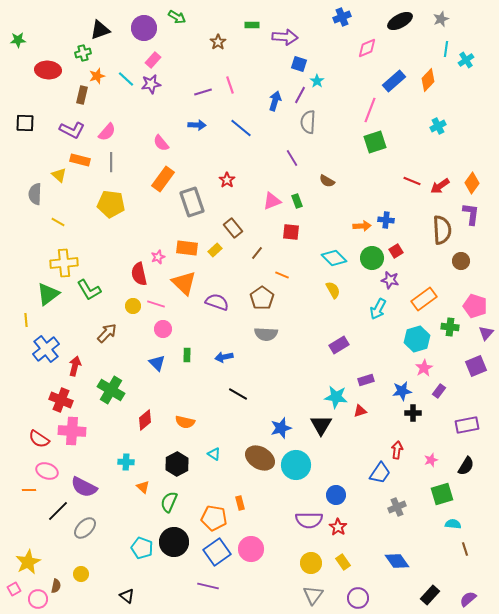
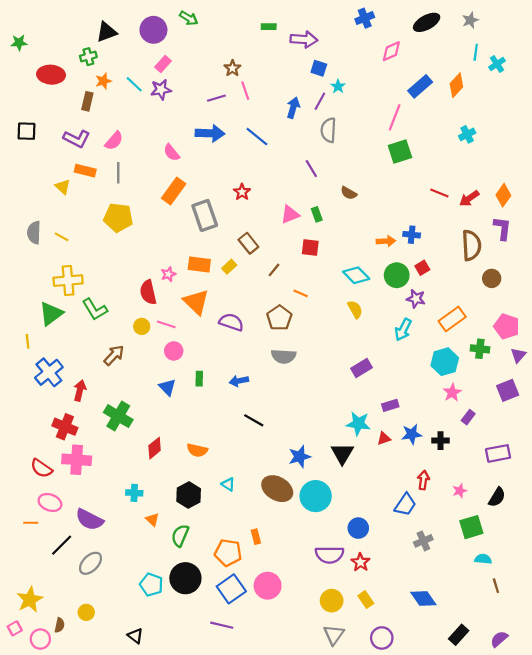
brown star: (218, 42) -> (232, 68), moved
blue arrow: (197, 125) -> (210, 133), size x1.5
gray semicircle: (35, 194) -> (34, 233), moved
blue star: (402, 391) -> (412, 434), moved

